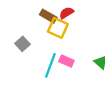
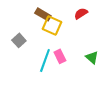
red semicircle: (66, 13) -> (81, 13), moved
pink rectangle: (66, 61) -> (60, 56), turned 40

